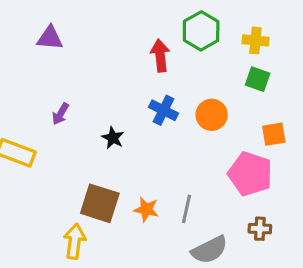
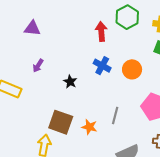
purple triangle: (50, 38) -> (32, 28), moved
gray line: (186, 209) -> (115, 115), moved

